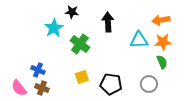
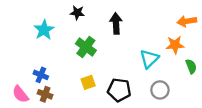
orange arrow: (161, 20) -> (187, 21), moved
cyan star: (54, 28) -> (44, 30), moved
cyan triangle: (139, 40) -> (149, 59), moved, turned -42
green semicircle: (162, 62) -> (191, 66), moved

